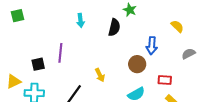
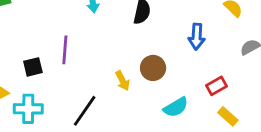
brown circle: (137, 64) -> (153, 68), moved
red rectangle: (165, 80) -> (217, 86), turned -32

